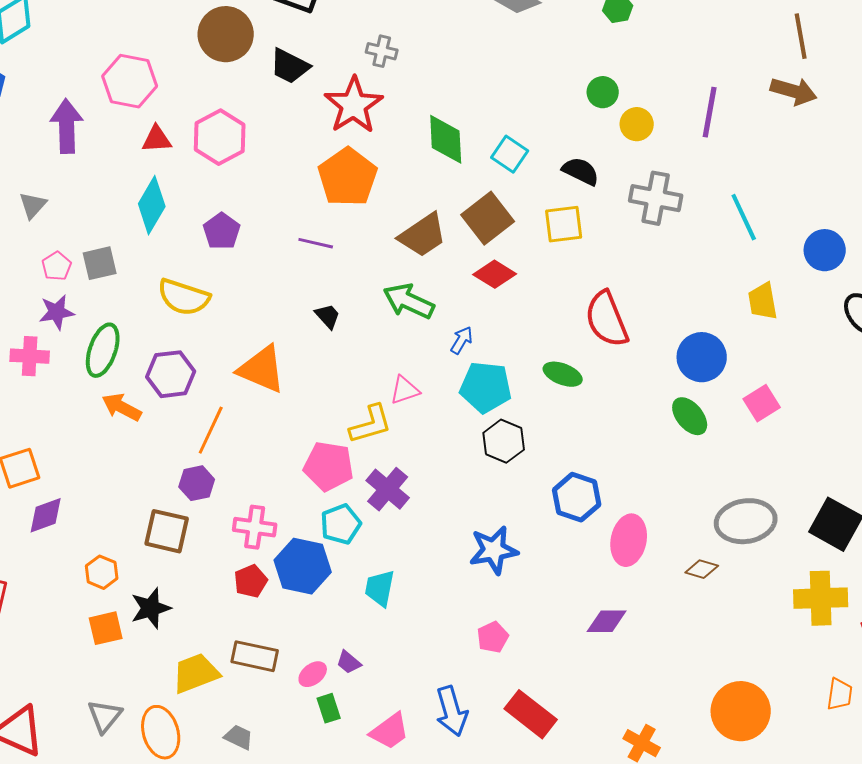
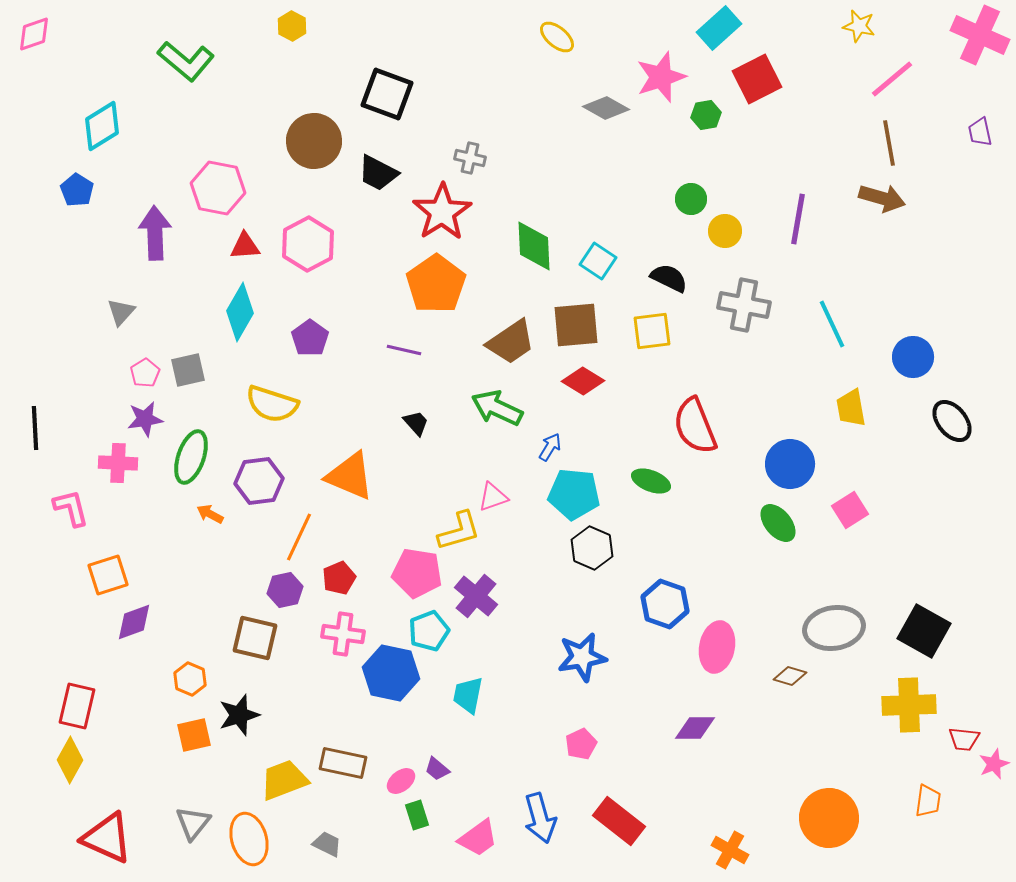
brown square: (488, 218) -> (576, 325), turned 33
orange arrow: (122, 407) -> (210, 514), size x0.7
red pentagon: (251, 581) -> (339, 578), moved

